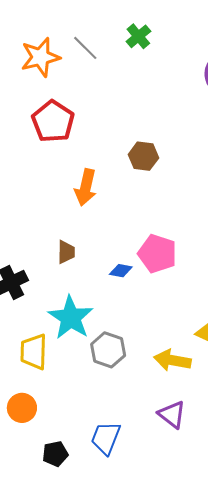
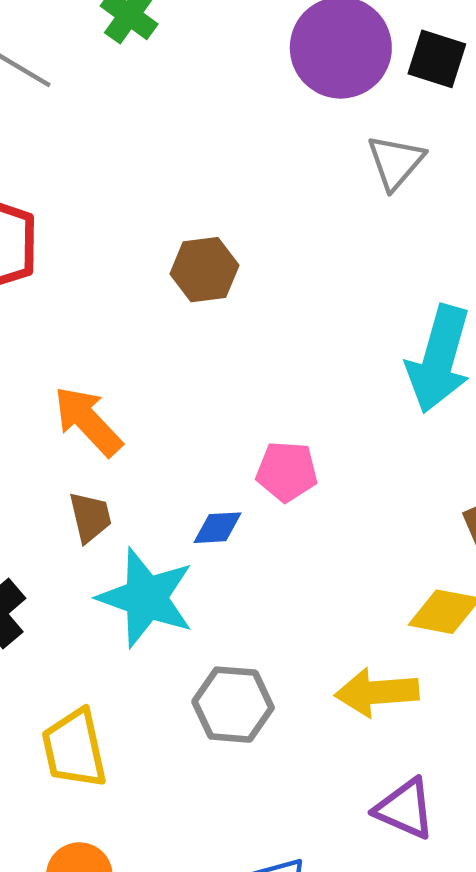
orange arrow: (86, 187) -> (88, 421), moved, turned 138
pink pentagon: (157, 254) -> (287, 471), size x0.7
cyan star: (71, 318) -> (146, 598), moved

